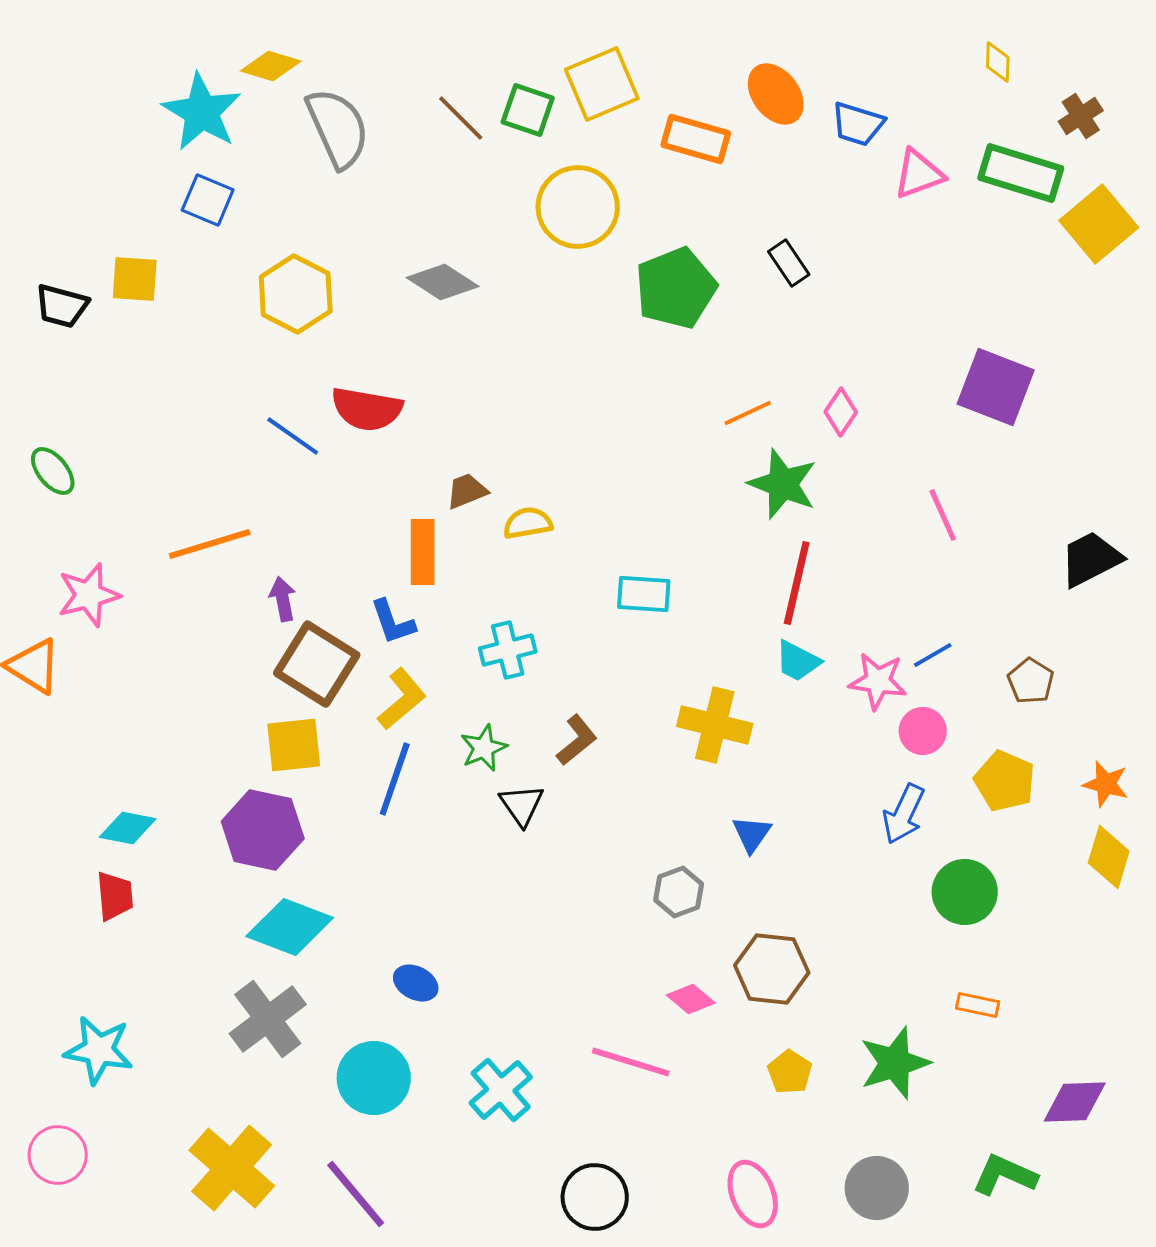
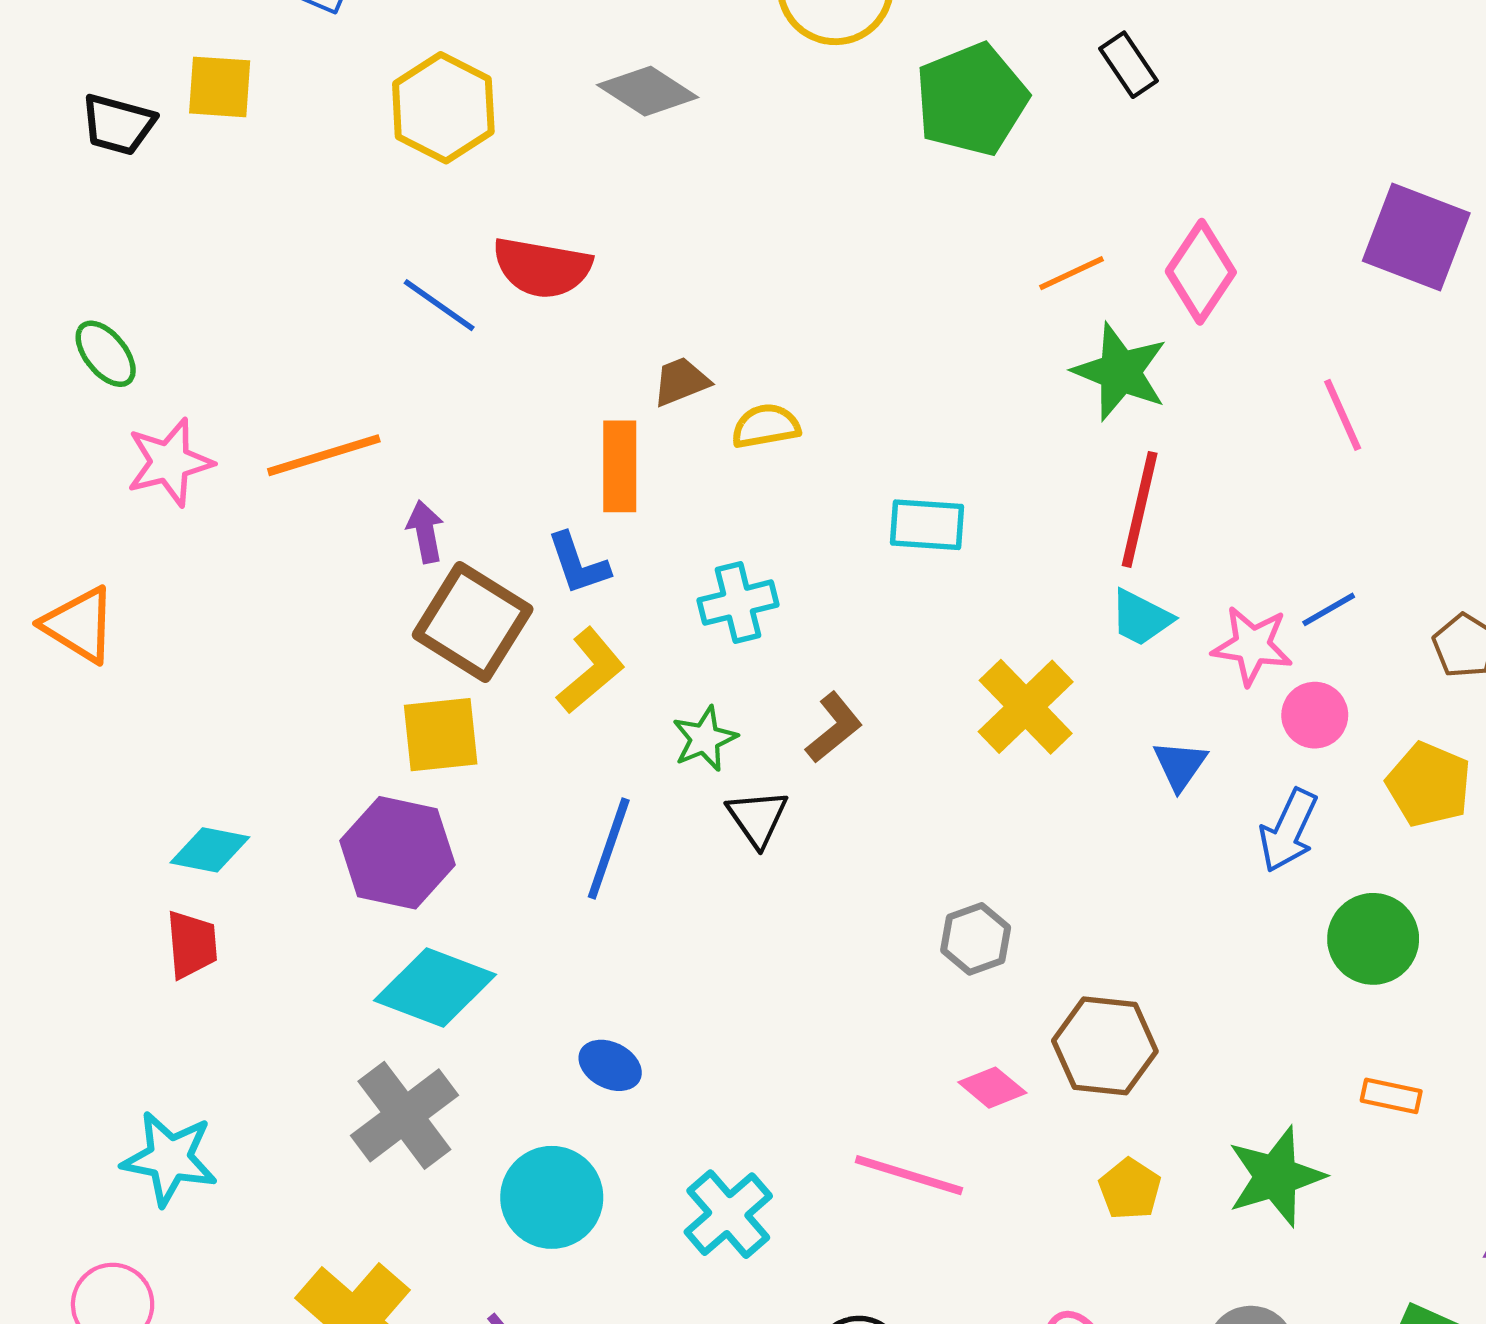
pink diamond: (841, 412) -> (1201, 272), size x1.5
pink star: (89, 595) -> (170, 462), moved
yellow cross: (715, 725) -> (1026, 707), turned 32
blue line: (395, 779) -> (609, 849), moved
blue triangle: (752, 834) -> (1180, 765), moved

